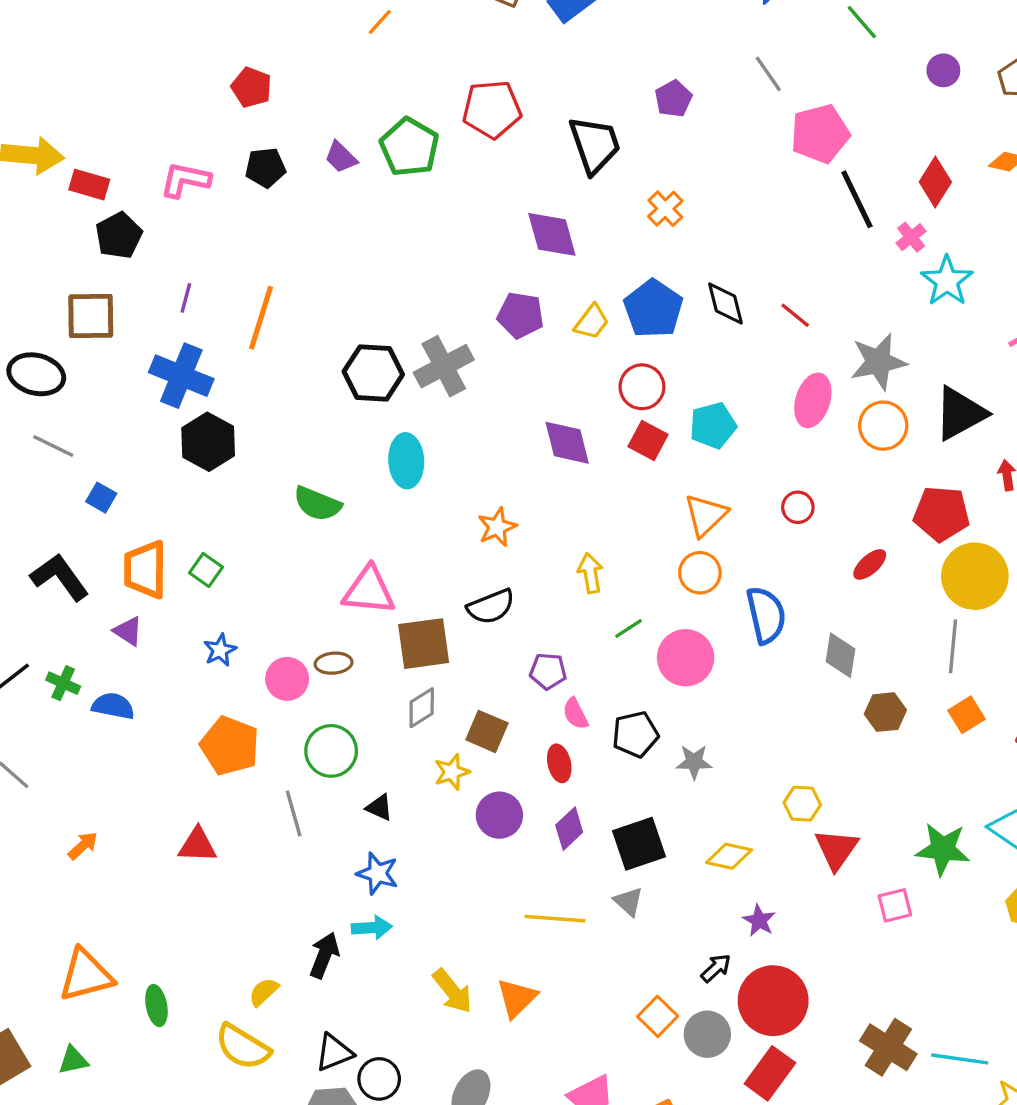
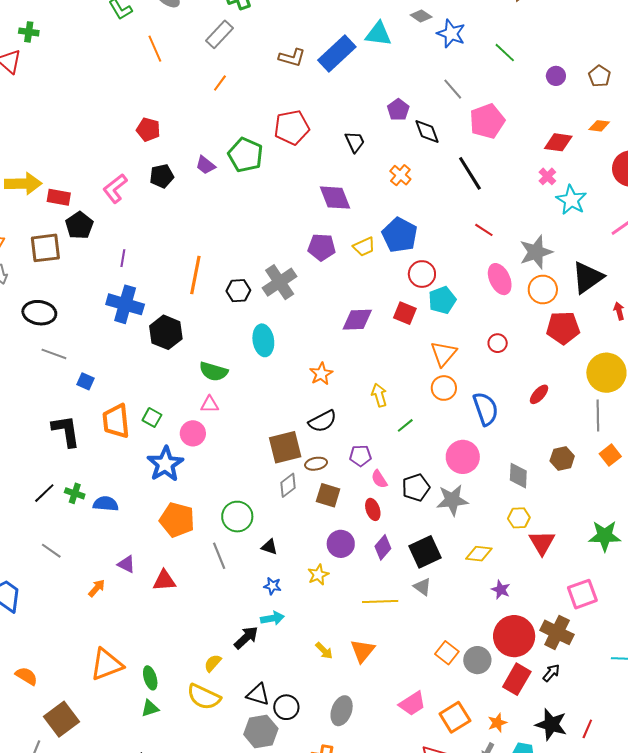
black trapezoid: (595, 145) -> (355, 142), size x0.6
pink L-shape: (185, 180) -> (115, 188), turned -44
red diamond: (935, 182) -> (558, 142), turned 72
black line: (857, 199) -> (470, 173), moved
black diamond: (726, 304) -> (427, 132), moved
brown square: (91, 316) -> (45, 248), moved
orange line: (261, 318) -> (195, 275), moved
yellow trapezoid: (592, 322) -> (364, 247), turned 35
black hexagon: (373, 373) -> (238, 291), size x0.7
red circle: (642, 387) -> (422, 274), moved
pink ellipse: (813, 400) -> (500, 279), turned -36
black hexagon: (208, 442) -> (166, 332), moved
purple diamond: (567, 443) -> (357, 320), turned -72
red pentagon: (941, 514) -> (563, 328), moved
red ellipse: (870, 564) -> (539, 394), moved
black L-shape: (60, 577) -> (66, 431), turned 33
pink triangle: (369, 591) -> (210, 404), moved, size x0.6
purple triangle: (128, 631) -> (126, 564), moved
blue star: (220, 650) -> (165, 464), size x1.8
gray diamond: (840, 655) -> (518, 476), moved
pink circle: (686, 658) -> (463, 457), moved
brown ellipse: (334, 663) -> (316, 464), moved
pink circle: (287, 679) -> (193, 433), moved
gray star: (694, 762) -> (452, 500), size x1.5
yellow star: (452, 772) -> (318, 575), moved
blue star: (378, 873) -> (272, 586), size x0.7
pink square: (895, 905) -> (582, 594), moved, size x1.4
black arrow: (324, 955) -> (246, 638), turned 32
black arrow: (716, 968) -> (551, 673), moved
yellow arrow: (452, 991) -> (324, 651), size x0.7
brown cross: (888, 1047) -> (557, 632), moved
black triangle: (334, 1052) -> (258, 694), turned 45
green triangle: (73, 1060) -> (150, 708), moved

